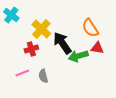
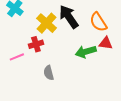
black arrow: (62, 43) -> (69, 17), moved
pink line: (22, 73) -> (17, 57), moved

